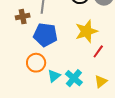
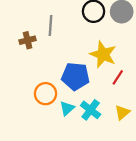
yellow star: (86, 31) -> (103, 54), turned -30
blue pentagon: (45, 35) -> (75, 76), moved

